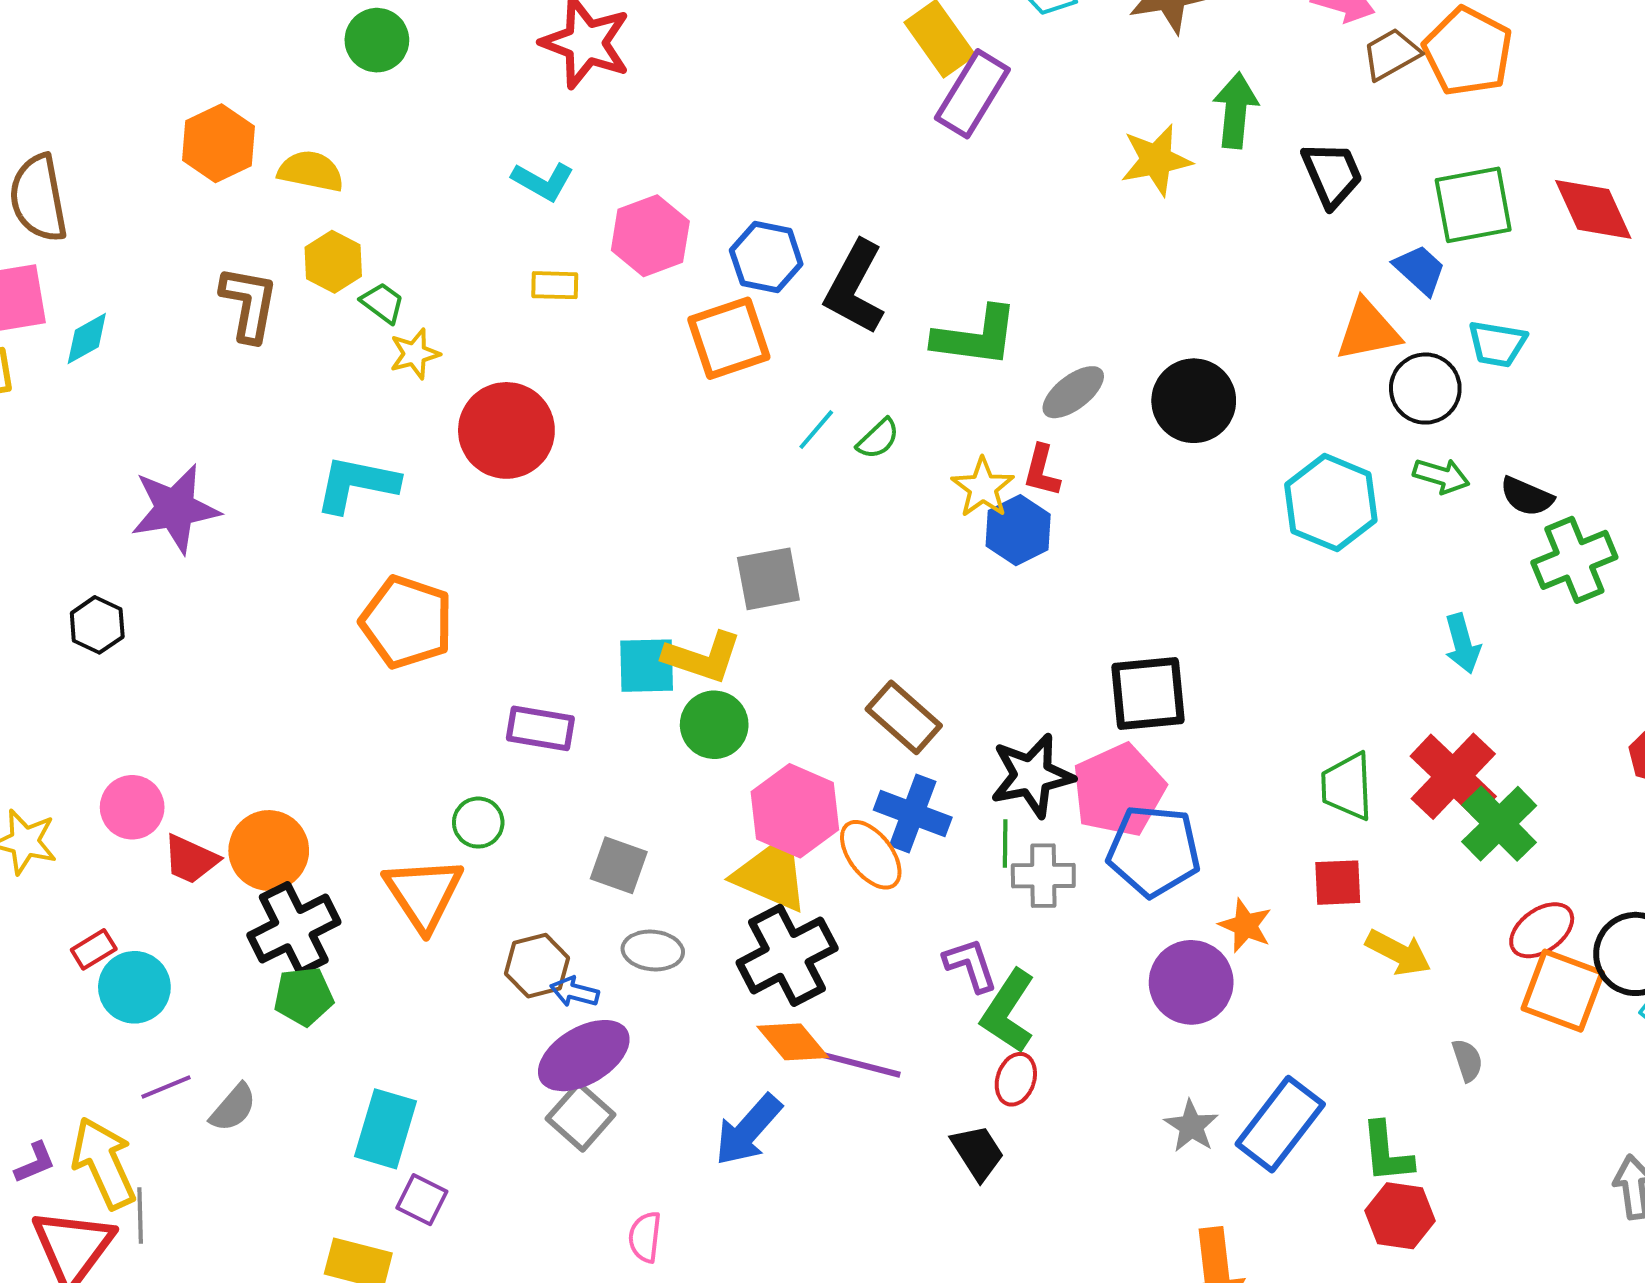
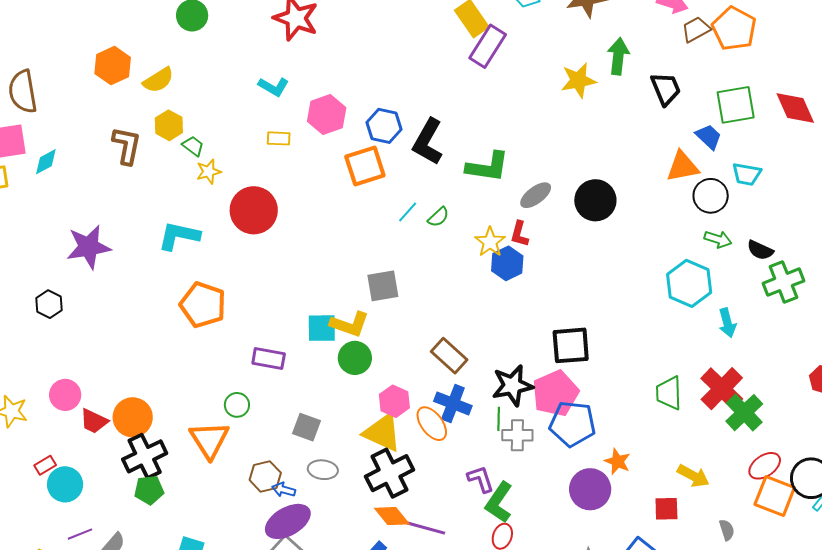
yellow semicircle: (311, 171) -> (158, 80), turned 136
cyan hexagon: (1331, 503) -> (689, 283), moved
pink hexagon: (795, 811) -> (394, 401), size x0.7
red square: (1338, 883) -> (666, 509), moved

